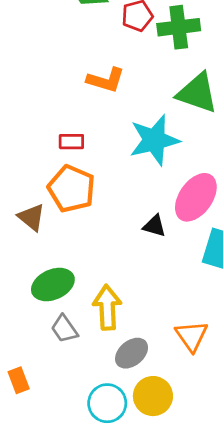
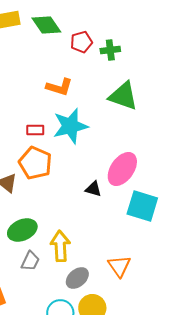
green cross: (179, 27) -> (110, 50), size x0.7
cyan star: (154, 140) -> (70, 126), moved
gray trapezoid: (64, 329) -> (30, 261), turned -120

